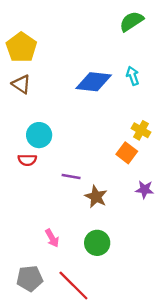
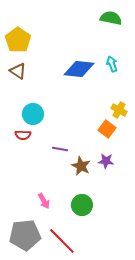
green semicircle: (131, 21) -> (111, 18), turned 45
purple star: (145, 190) -> (106, 161), moved
gray pentagon: (30, 278) -> (25, 235), size x1.4

